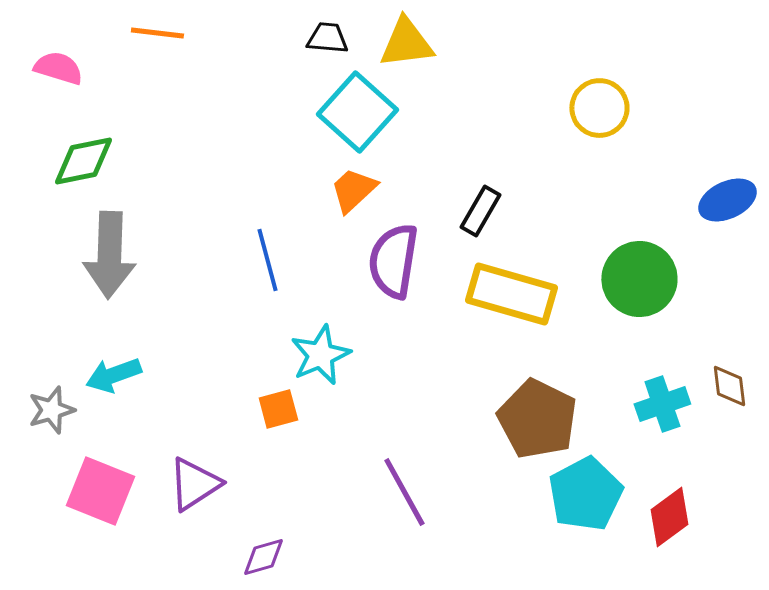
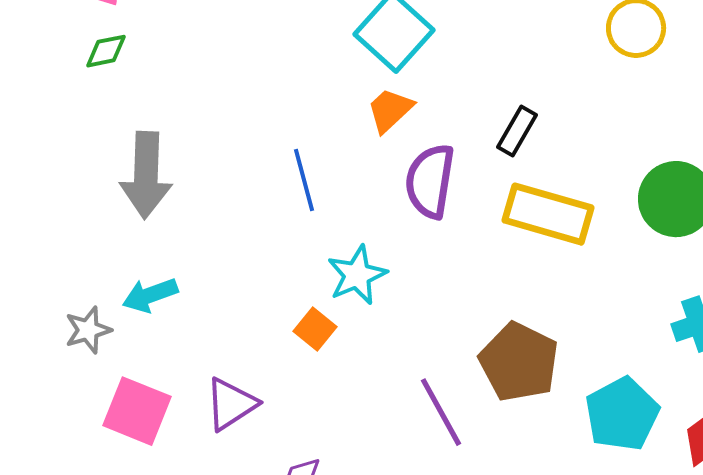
green diamond: (83, 161) -> (106, 51), moved, size x0.7
orange square: (278, 409) -> (315, 329), turned -36
brown pentagon: (537, 419) -> (519, 362), moved

